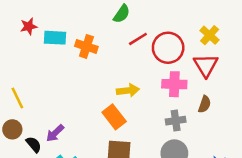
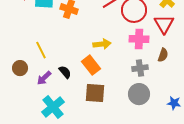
yellow line: (17, 98) -> (41, 50), moved
brown circle: (12, 129) -> (20, 68), moved
black semicircle: (34, 144) -> (65, 72), moved

